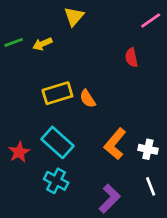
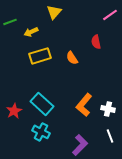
green line: (14, 42) -> (10, 22), moved
yellow rectangle: (57, 93) -> (40, 56), moved
orange semicircle: (88, 99) -> (72, 58), moved

